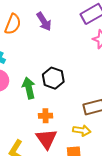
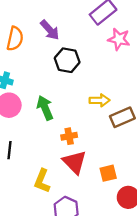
black hexagon: (53, 78) -> (67, 60), moved
yellow arrow: (82, 130) -> (100, 100), moved

